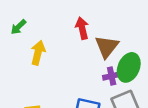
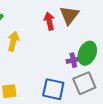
brown triangle: (107, 47) -> (69, 15), moved

